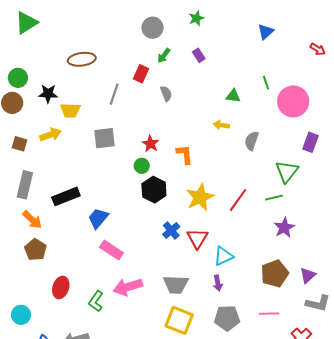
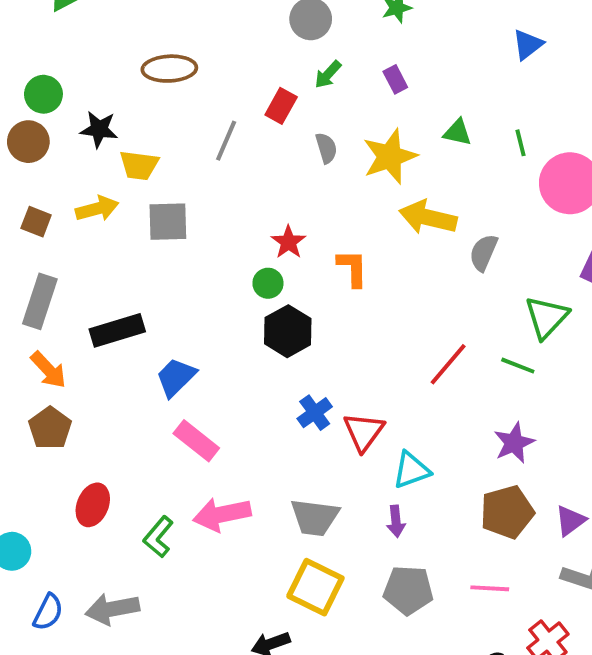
green triangle: (233, 96) -> (457, 132), moved
yellow arrow: (221, 125) -> (428, 217), size x1.8
gray square: (104, 138) -> (168, 222), moved
yellow star: (200, 197) -> (390, 156), moved
green line: (274, 198) -> (518, 366), turned 30
purple star: (284, 228) -> (514, 443), moved

